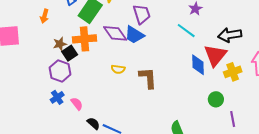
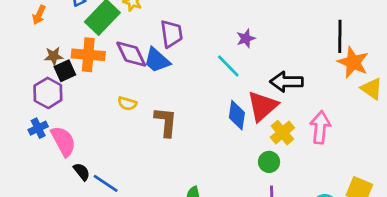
yellow cross: (233, 72) -> (282, 133), turned -30
green circle: (216, 99) -> (269, 162), moved
pink semicircle: (77, 104) -> (63, 141), size x1.6

